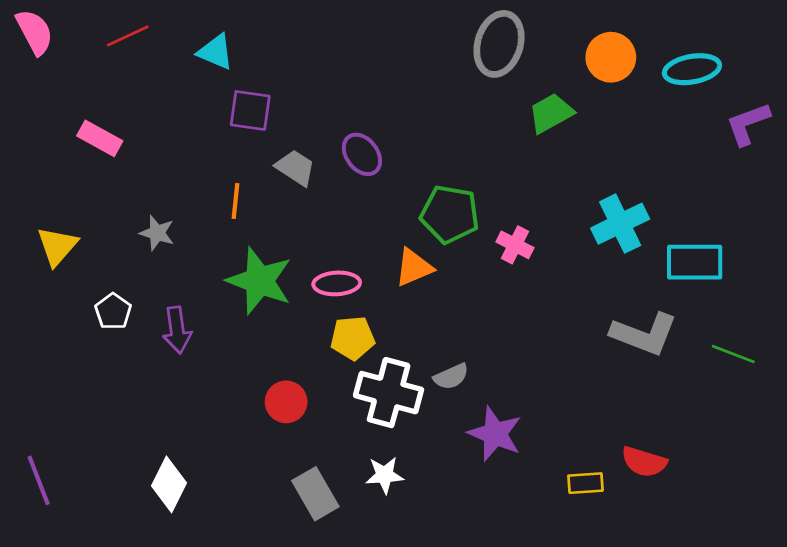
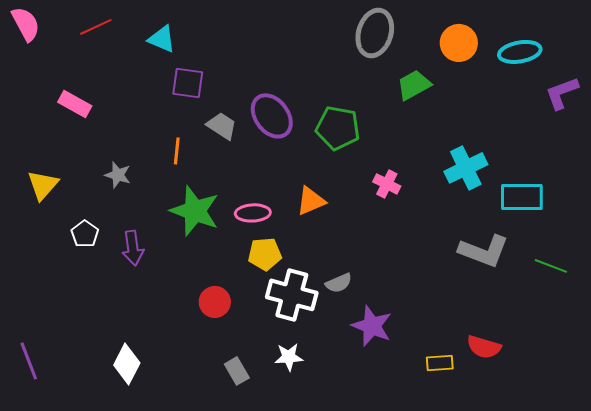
purple ellipse: (362, 154) -> (272, 116), size x1.4
green pentagon: (450, 214) -> (338, 128), moved
gray rectangle: (315, 494) -> (237, 371), size x0.7

